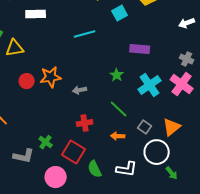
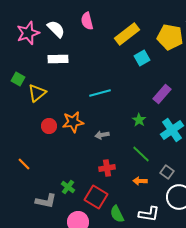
cyan line: (85, 34) -> (100, 93), moved
yellow triangle: (15, 48) -> (37, 93), turned -30
purple rectangle: (140, 49) -> (162, 94), turned -54

